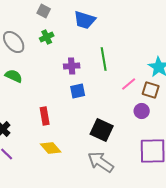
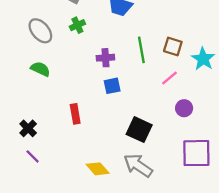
brown square: (151, 90) -> (173, 46), moved
yellow diamond: (51, 148) -> (98, 169), moved

